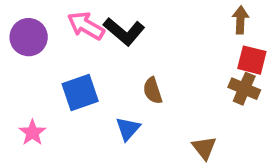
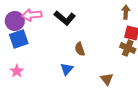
pink arrow: (86, 26) -> (32, 15), moved, turned -36
blue square: (80, 92) -> (19, 39), moved

